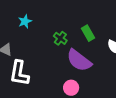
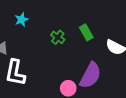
purple semicircle: (79, 60) -> (90, 75), moved, turned -100

